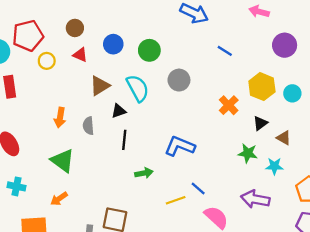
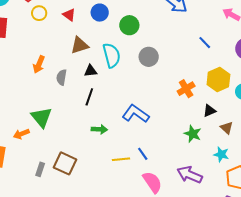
blue line: (225, 51) -> (205, 43), moved
green triangle: (63, 161) -> (41, 117), moved
cyan star: (274, 166) -> (221, 154), moved

